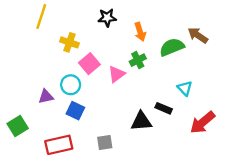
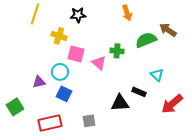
black star: (107, 18) -> (78, 15), moved
orange arrow: (140, 32) -> (127, 13), moved
green cross: (138, 60) -> (117, 51), turned 32
pink square: (89, 64) -> (76, 54), turned -36
pink triangle: (117, 74) -> (99, 63), turned -42

